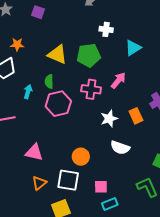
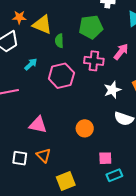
yellow triangle: (57, 54) -> (42, 25), moved
green semicircle: (49, 81) -> (59, 41), moved
cyan arrow: (28, 92) -> (31, 64), turned 32
white square: (68, 180) -> (20, 158), moved, size x0.7
orange triangle: (39, 183) -> (44, 155), turned -35

